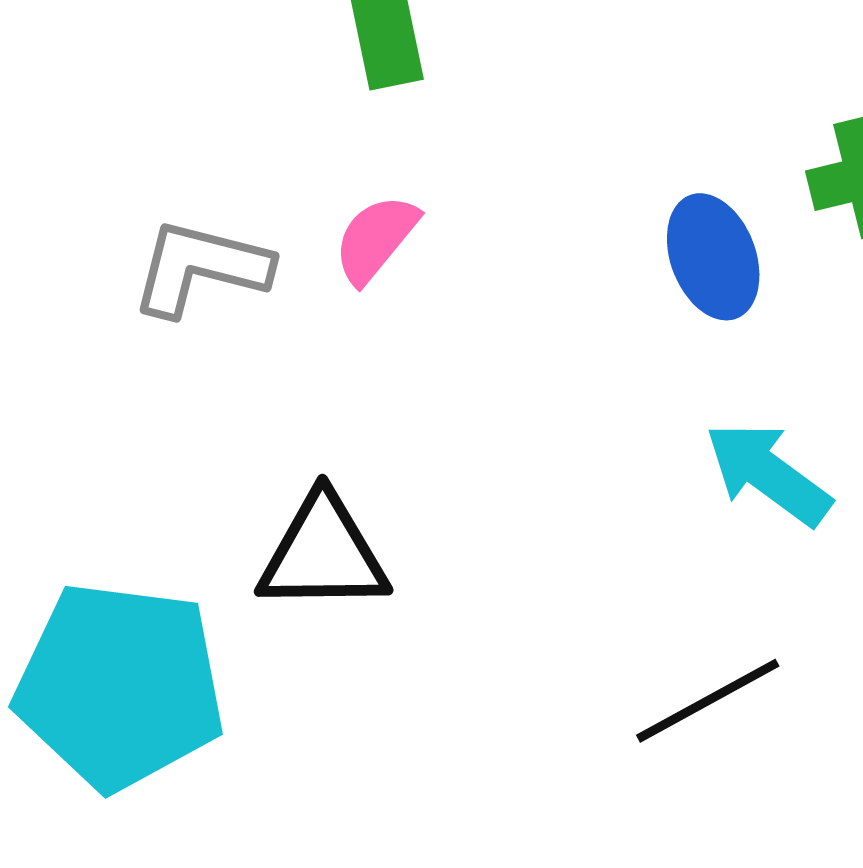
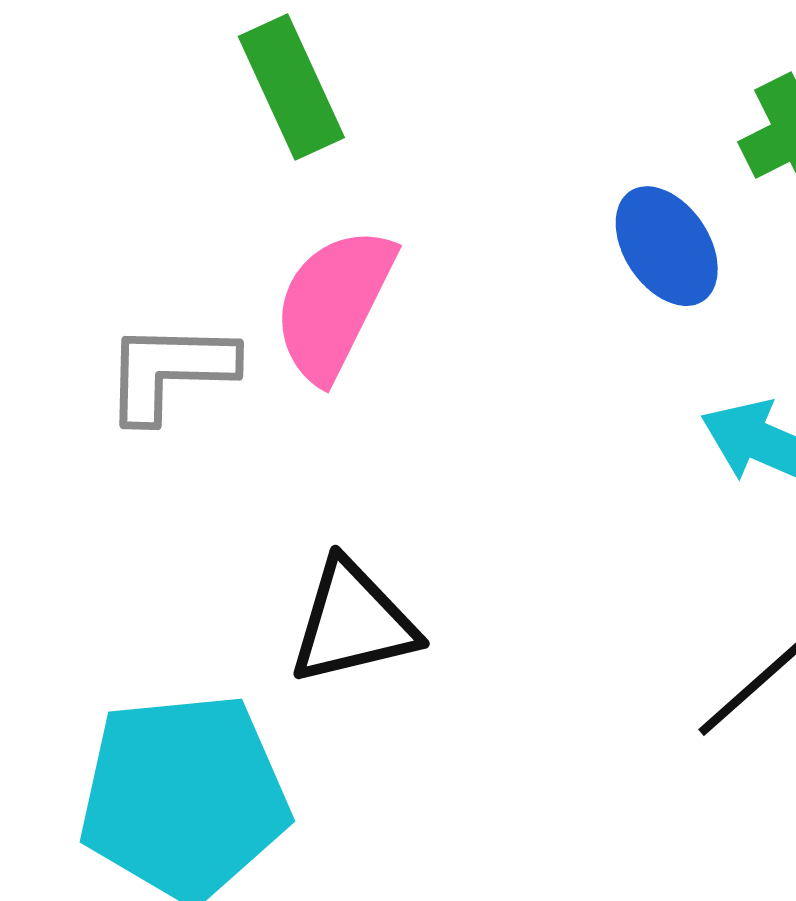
pink semicircle: (376, 239) -> (334, 304), size x1.6

